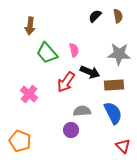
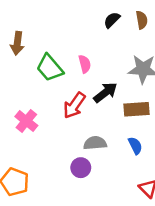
brown arrow: (30, 26) -> (17, 43), moved
black arrow: (90, 72) -> (105, 92), turned -60
blue semicircle: (113, 113) -> (135, 146), size x0.6

